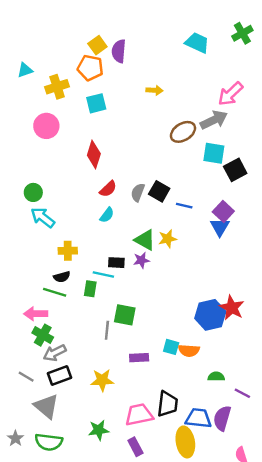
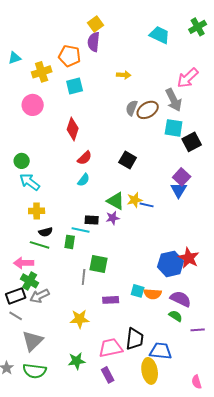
yellow square: (97, 45) -> (96, 24), moved
gray arrow: (214, 120) -> (174, 100), turned 90
gray semicircle: (138, 192) -> (132, 108), moved
blue line: (184, 206) -> (147, 205), moved
yellow cross: (68, 251) -> (37, 211), moved
black rectangle: (59, 375) -> (16, 296), moved
green semicircle: (216, 377) -> (176, 316), turned 32
purple line: (242, 393) -> (198, 330), turned -32
gray triangle: (46, 406) -> (33, 341), turned 35
purple semicircle: (222, 418) -> (181, 299), moved, turned 100

